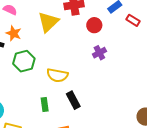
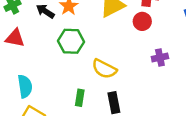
red circle: (94, 25) -> (142, 21), moved

